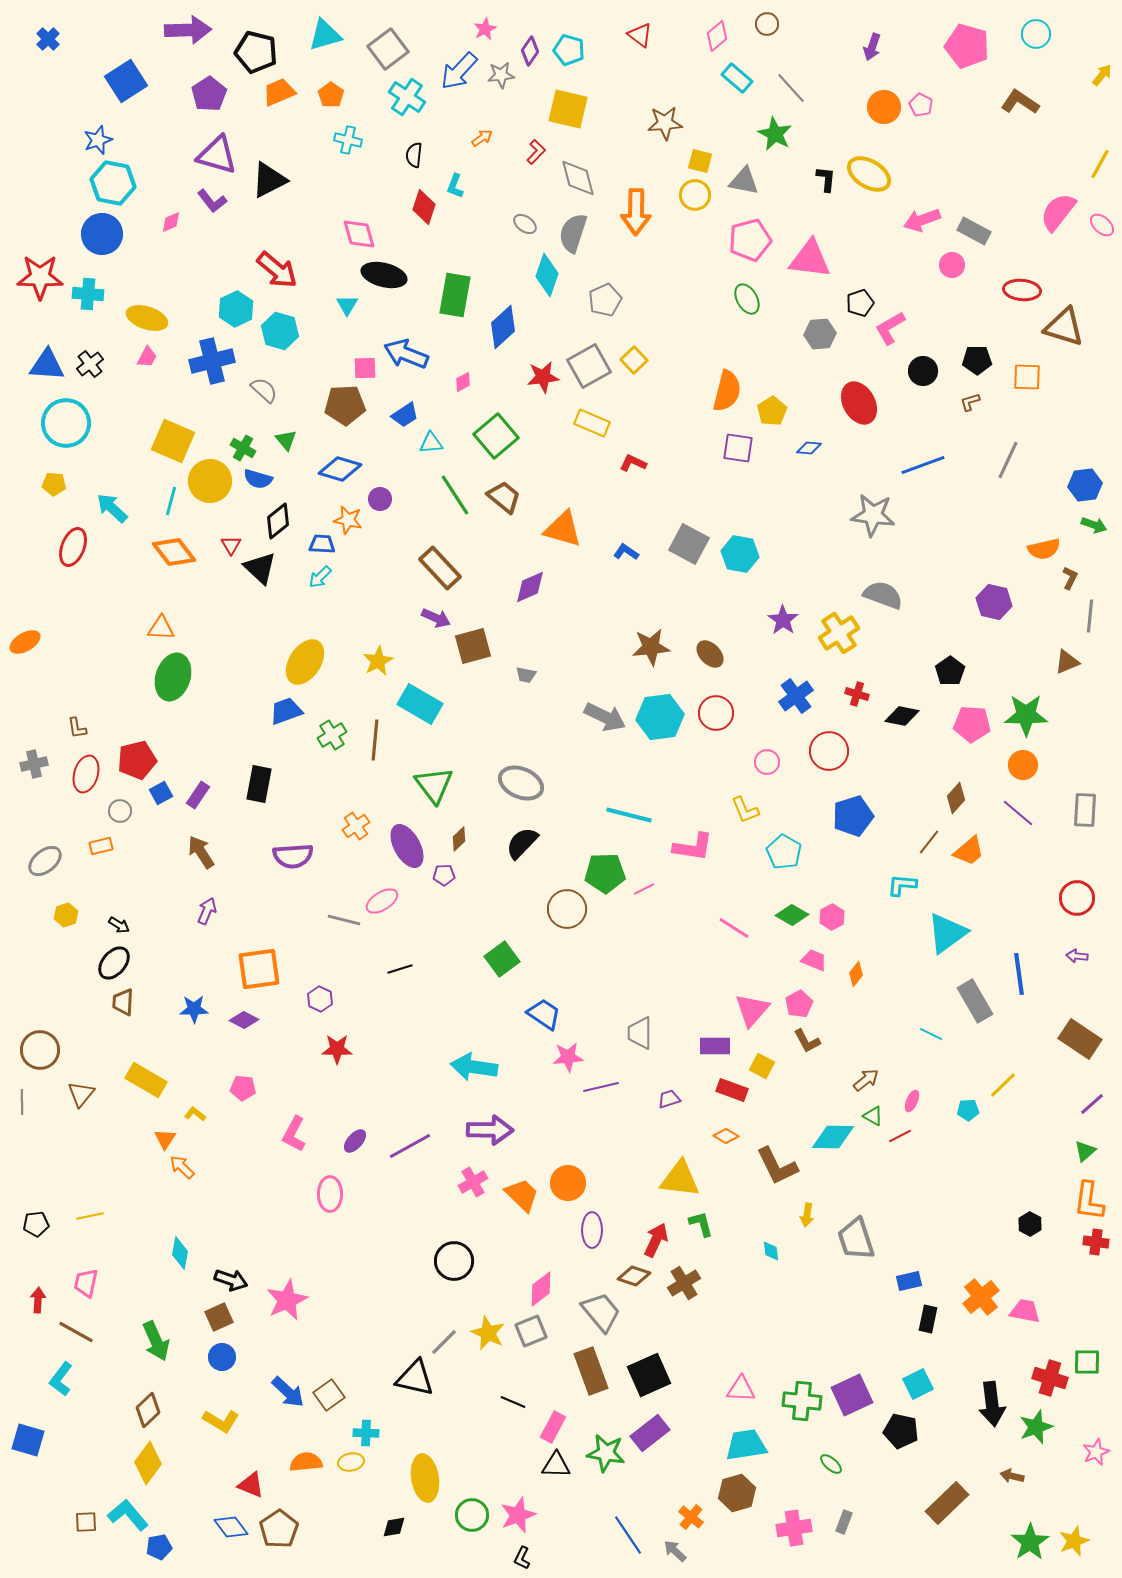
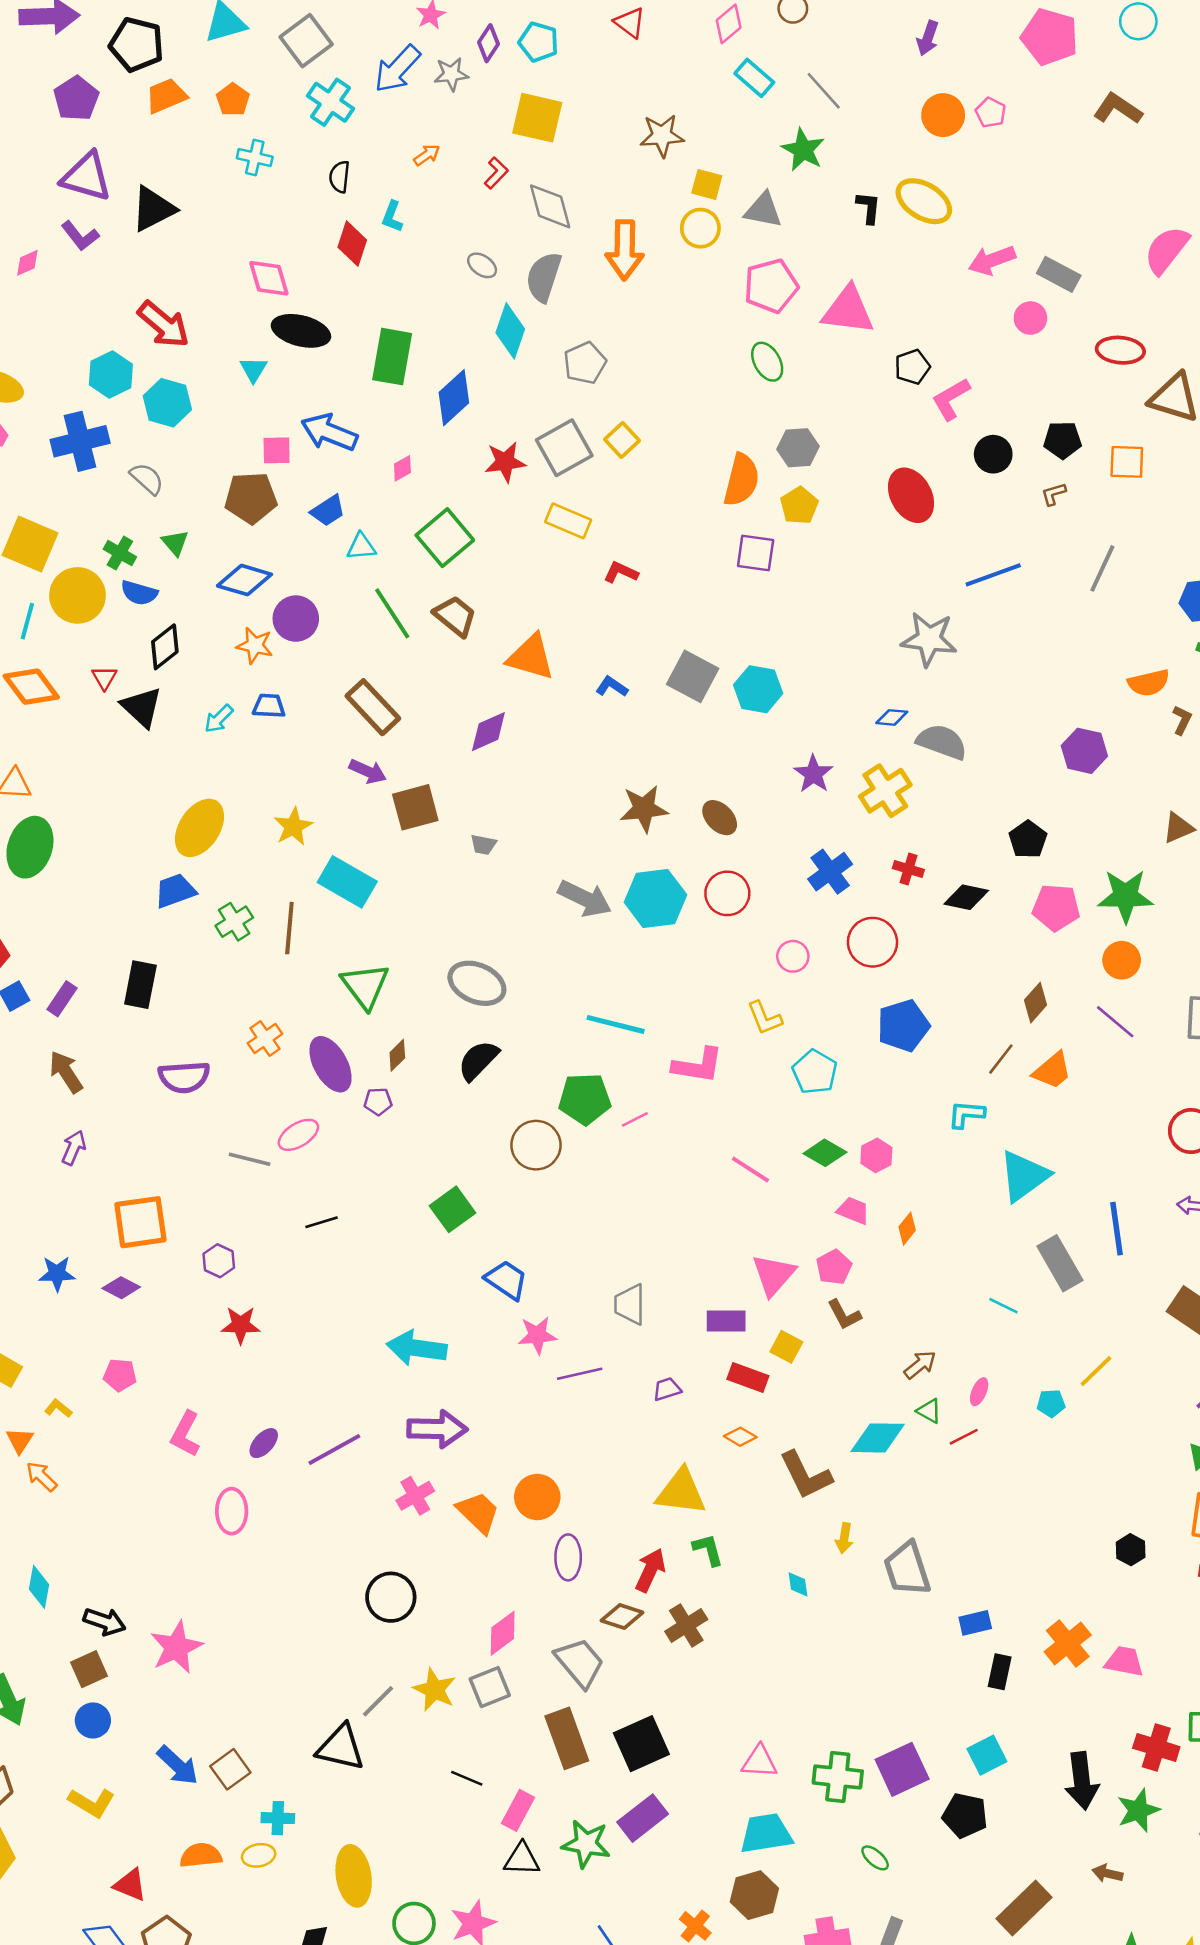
gray hexagon: (820, 334) -> (798, 448), moved
blue diamond: (809, 448) -> (892, 717), moved
purple circle: (380, 499) -> (296, 619), size x1.5
blue trapezoid: (322, 544) -> (269, 706), moved

